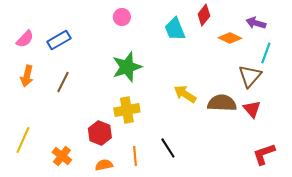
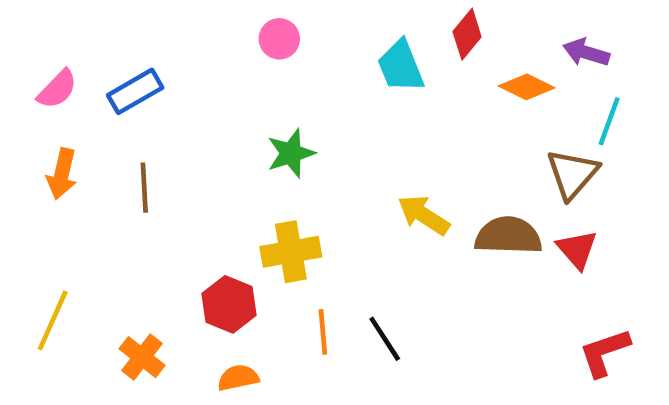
green star: (127, 67) -> (291, 153), size x0.7
brown line: (63, 82) -> (144, 188), turned -30
orange line: (135, 156) -> (323, 332), moved

